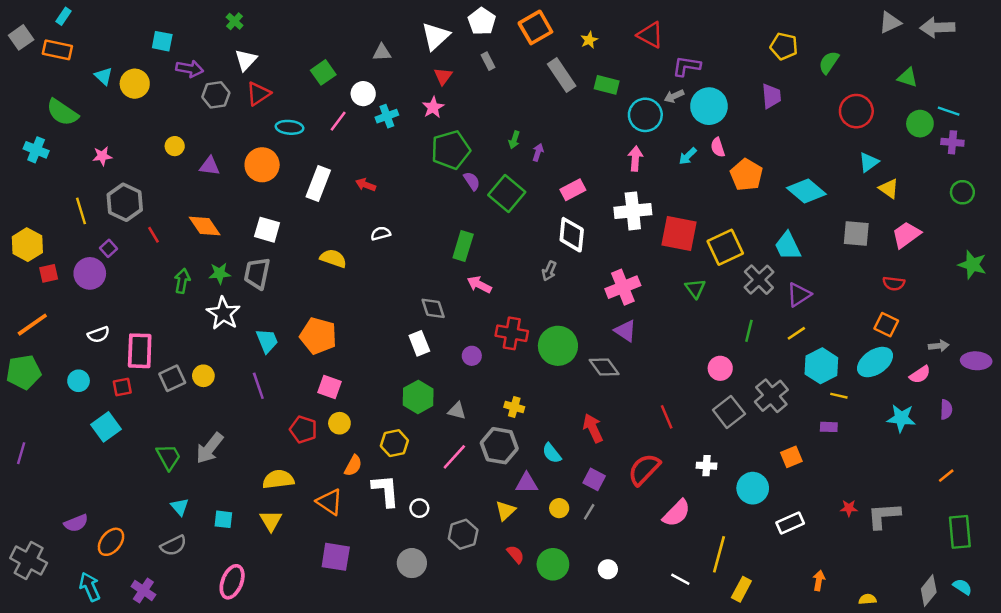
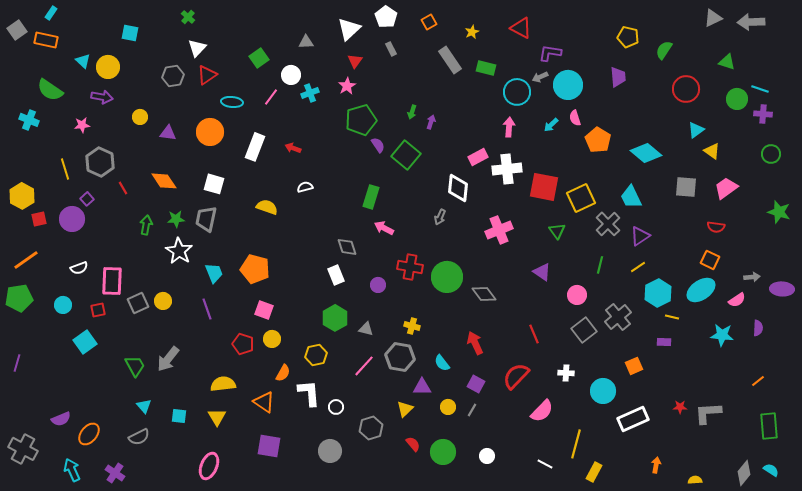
orange square: (535, 27) -> (429, 22), size x0.6
purple arrow: (190, 69) -> (102, 97), moved
pink rectangle: (573, 190) -> (478, 157), moved
purple triangle: (625, 331) -> (542, 272), moved
white rectangle: (790, 523) -> (633, 419), size x1.4
pink ellipse: (232, 582) -> (209, 466), moved

